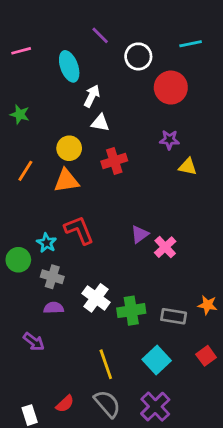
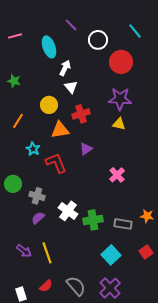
cyan line: (191, 44) -> (135, 31), turned 63
white triangle: (100, 123) -> (71, 87), turned 40
purple star: (169, 140) -> (120, 99), size x1.6
yellow triangle: (188, 167) -> (119, 124), moved
orange triangle: (66, 181) -> (60, 130), moved
purple triangle: (140, 234) -> (86, 149), moved
cyan star: (47, 243) -> (33, 149), moved
purple semicircle: (54, 308) -> (38, 218), turned -40
purple arrow: (34, 342) -> (24, 251), moved
yellow line: (106, 364) -> (47, 253), moved

